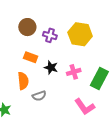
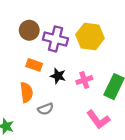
purple cross: (50, 35) -> (55, 39), size x1.5

